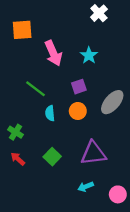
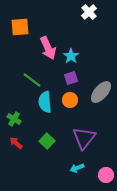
cyan star: (89, 55) -> (71, 56), moved
cyan semicircle: (50, 113) -> (45, 102), size x1.5
purple triangle: (93, 153) -> (84, 138), turned -45

